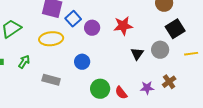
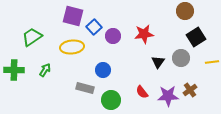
gray rectangle: (51, 80) -> (85, 88), moved
purple star: (147, 88) -> (168, 96), size x1.5
green circle: (100, 89) -> (111, 100), moved
red semicircle: (121, 93) -> (142, 92), moved

